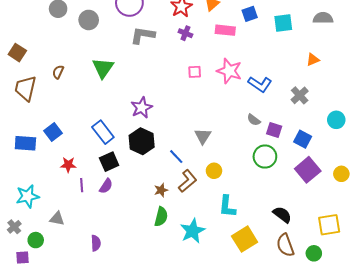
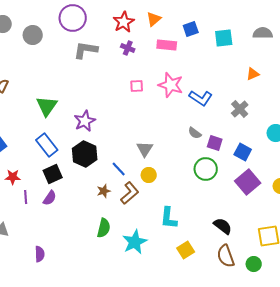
green triangle: (103, 68) -> (47, 106), moved
yellow circle: (214, 171) -> (149, 175), moved
brown star: (161, 190) -> (104, 191), moved
yellow square: (245, 239) -> (186, 250), size x0.7

